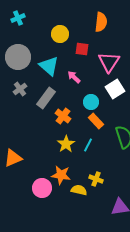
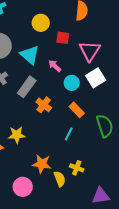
cyan circle: (91, 102) -> (72, 83), moved
yellow star: (66, 144) -> (17, 135), moved, turned 30
pink circle: (42, 188) -> (23, 187), moved
yellow semicircle: (79, 190) -> (60, 179), turned 56

